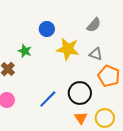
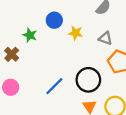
blue circle: (47, 29) -> (54, 20), moved
yellow star: (68, 49) -> (76, 33), size x0.6

